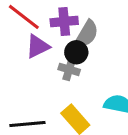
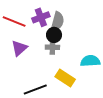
purple triangle: (38, 46) -> (19, 48), moved

